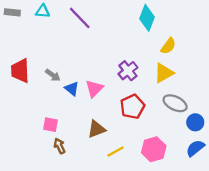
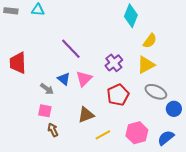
purple line: (80, 18) -> (71, 49), moved
gray arrow: (53, 75) -> (47, 89), moved
blue semicircle: (195, 148) -> (166, 138), moved

